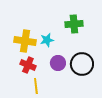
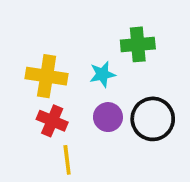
cyan star: (47, 40) -> (102, 74), moved

